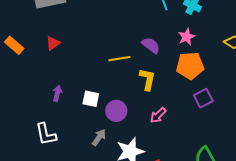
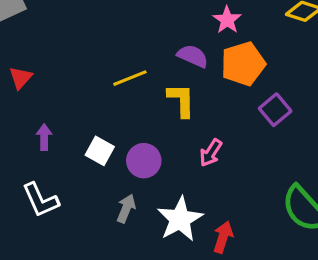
purple semicircle: (151, 45) -> (193, 56), moved
purple arrow: (57, 93) -> (44, 137), moved
white square: (91, 99) -> (100, 151), turned 30
white L-shape: (46, 134) -> (40, 200), moved

